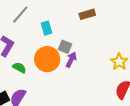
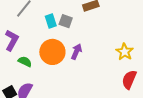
gray square: (65, 47) -> (66, 21), moved

